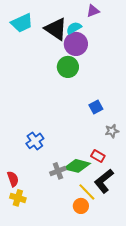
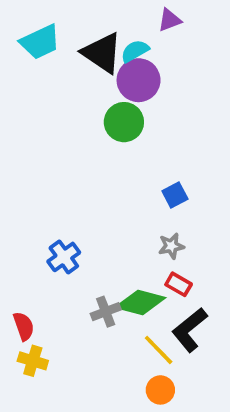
gray star: (112, 131) -> (171, 246), moved
orange circle: (81, 206) -> (160, 390), moved

